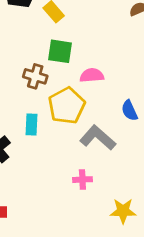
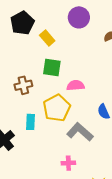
brown cross: (35, 76) -> (23, 85), moved, turned -30

